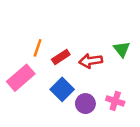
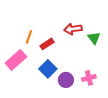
red arrow: (91, 61) -> (73, 29), moved
pink cross: (115, 101) -> (89, 78), turned -32

